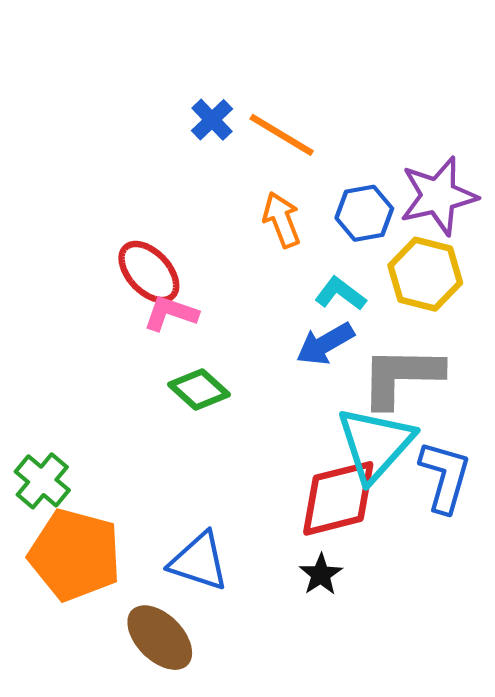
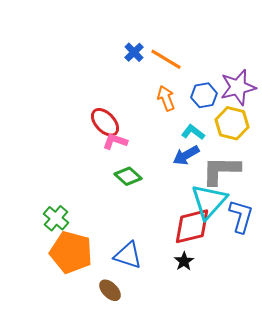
brown ellipse: (160, 638) -> (110, 290), size x0.7

